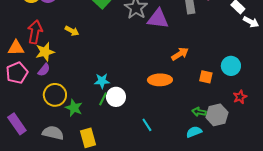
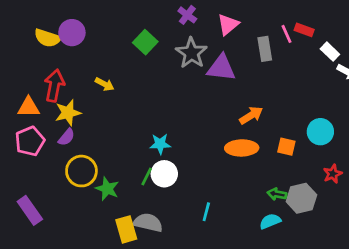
orange ellipse: (160, 80) -> (242, 148), moved
cyan star: (102, 81) -> (160, 144), moved
cyan line: (147, 125) -> (206, 212), turned 48
gray semicircle: (53, 133) -> (148, 223), moved

